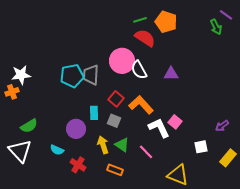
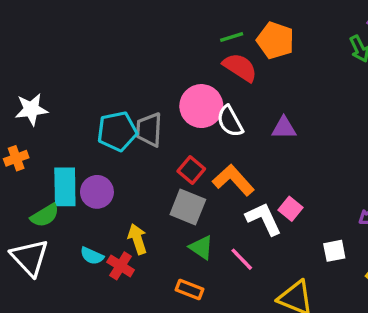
white star: (21, 75) -> (31, 109), moved
cyan rectangle: (94, 113) -> (65, 187), moved, size x1.6
gray square: (114, 121) -> (188, 207), size x1.5
purple circle: (76, 129) -> (97, 192), moved
yellow arrow: (103, 145) -> (137, 239), moved
red cross: (78, 165) -> (121, 266), moved

